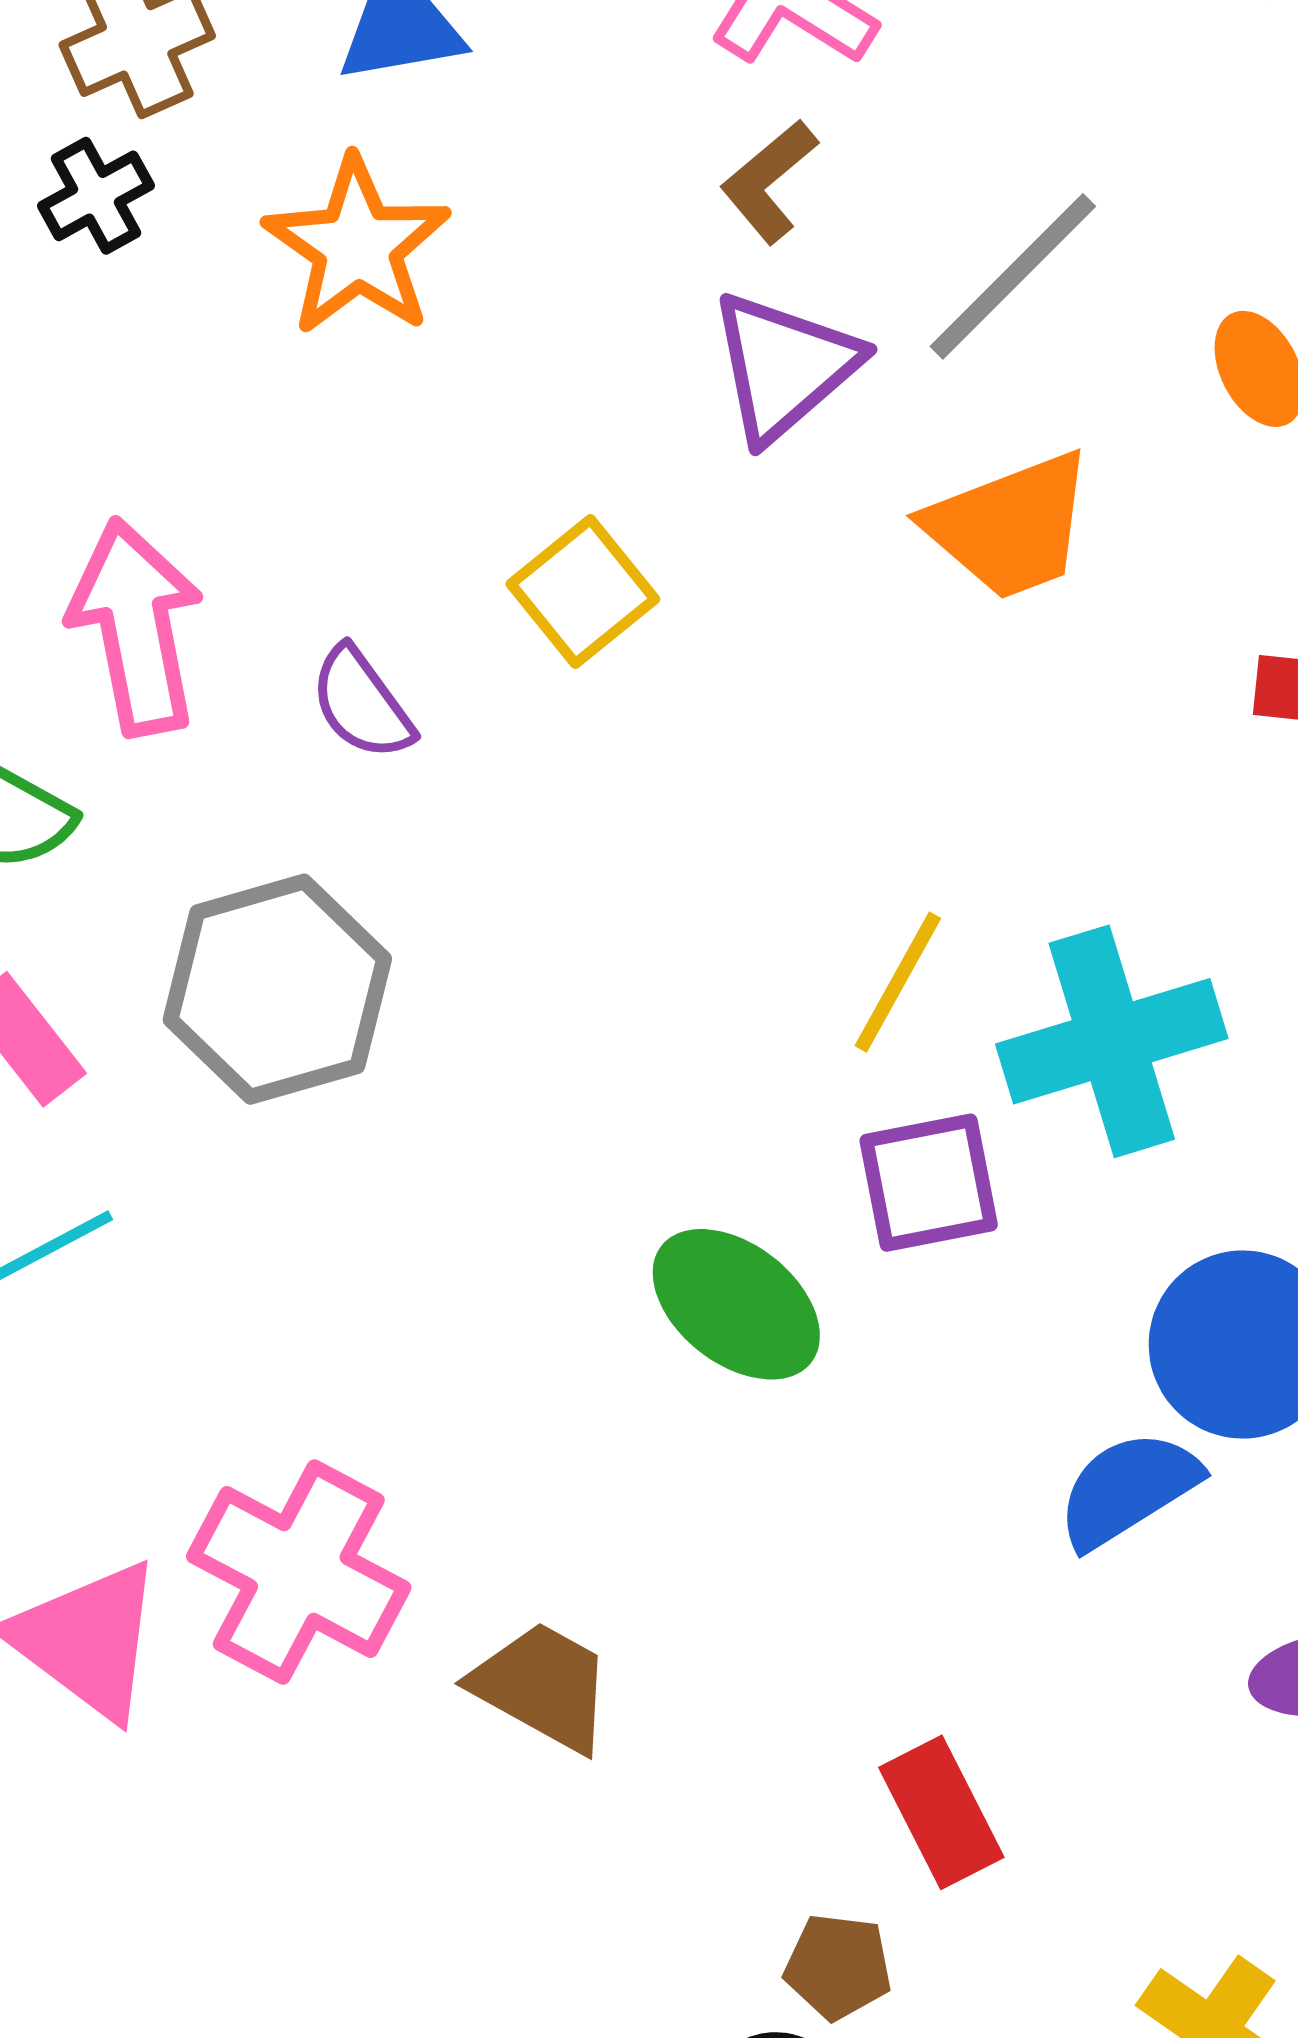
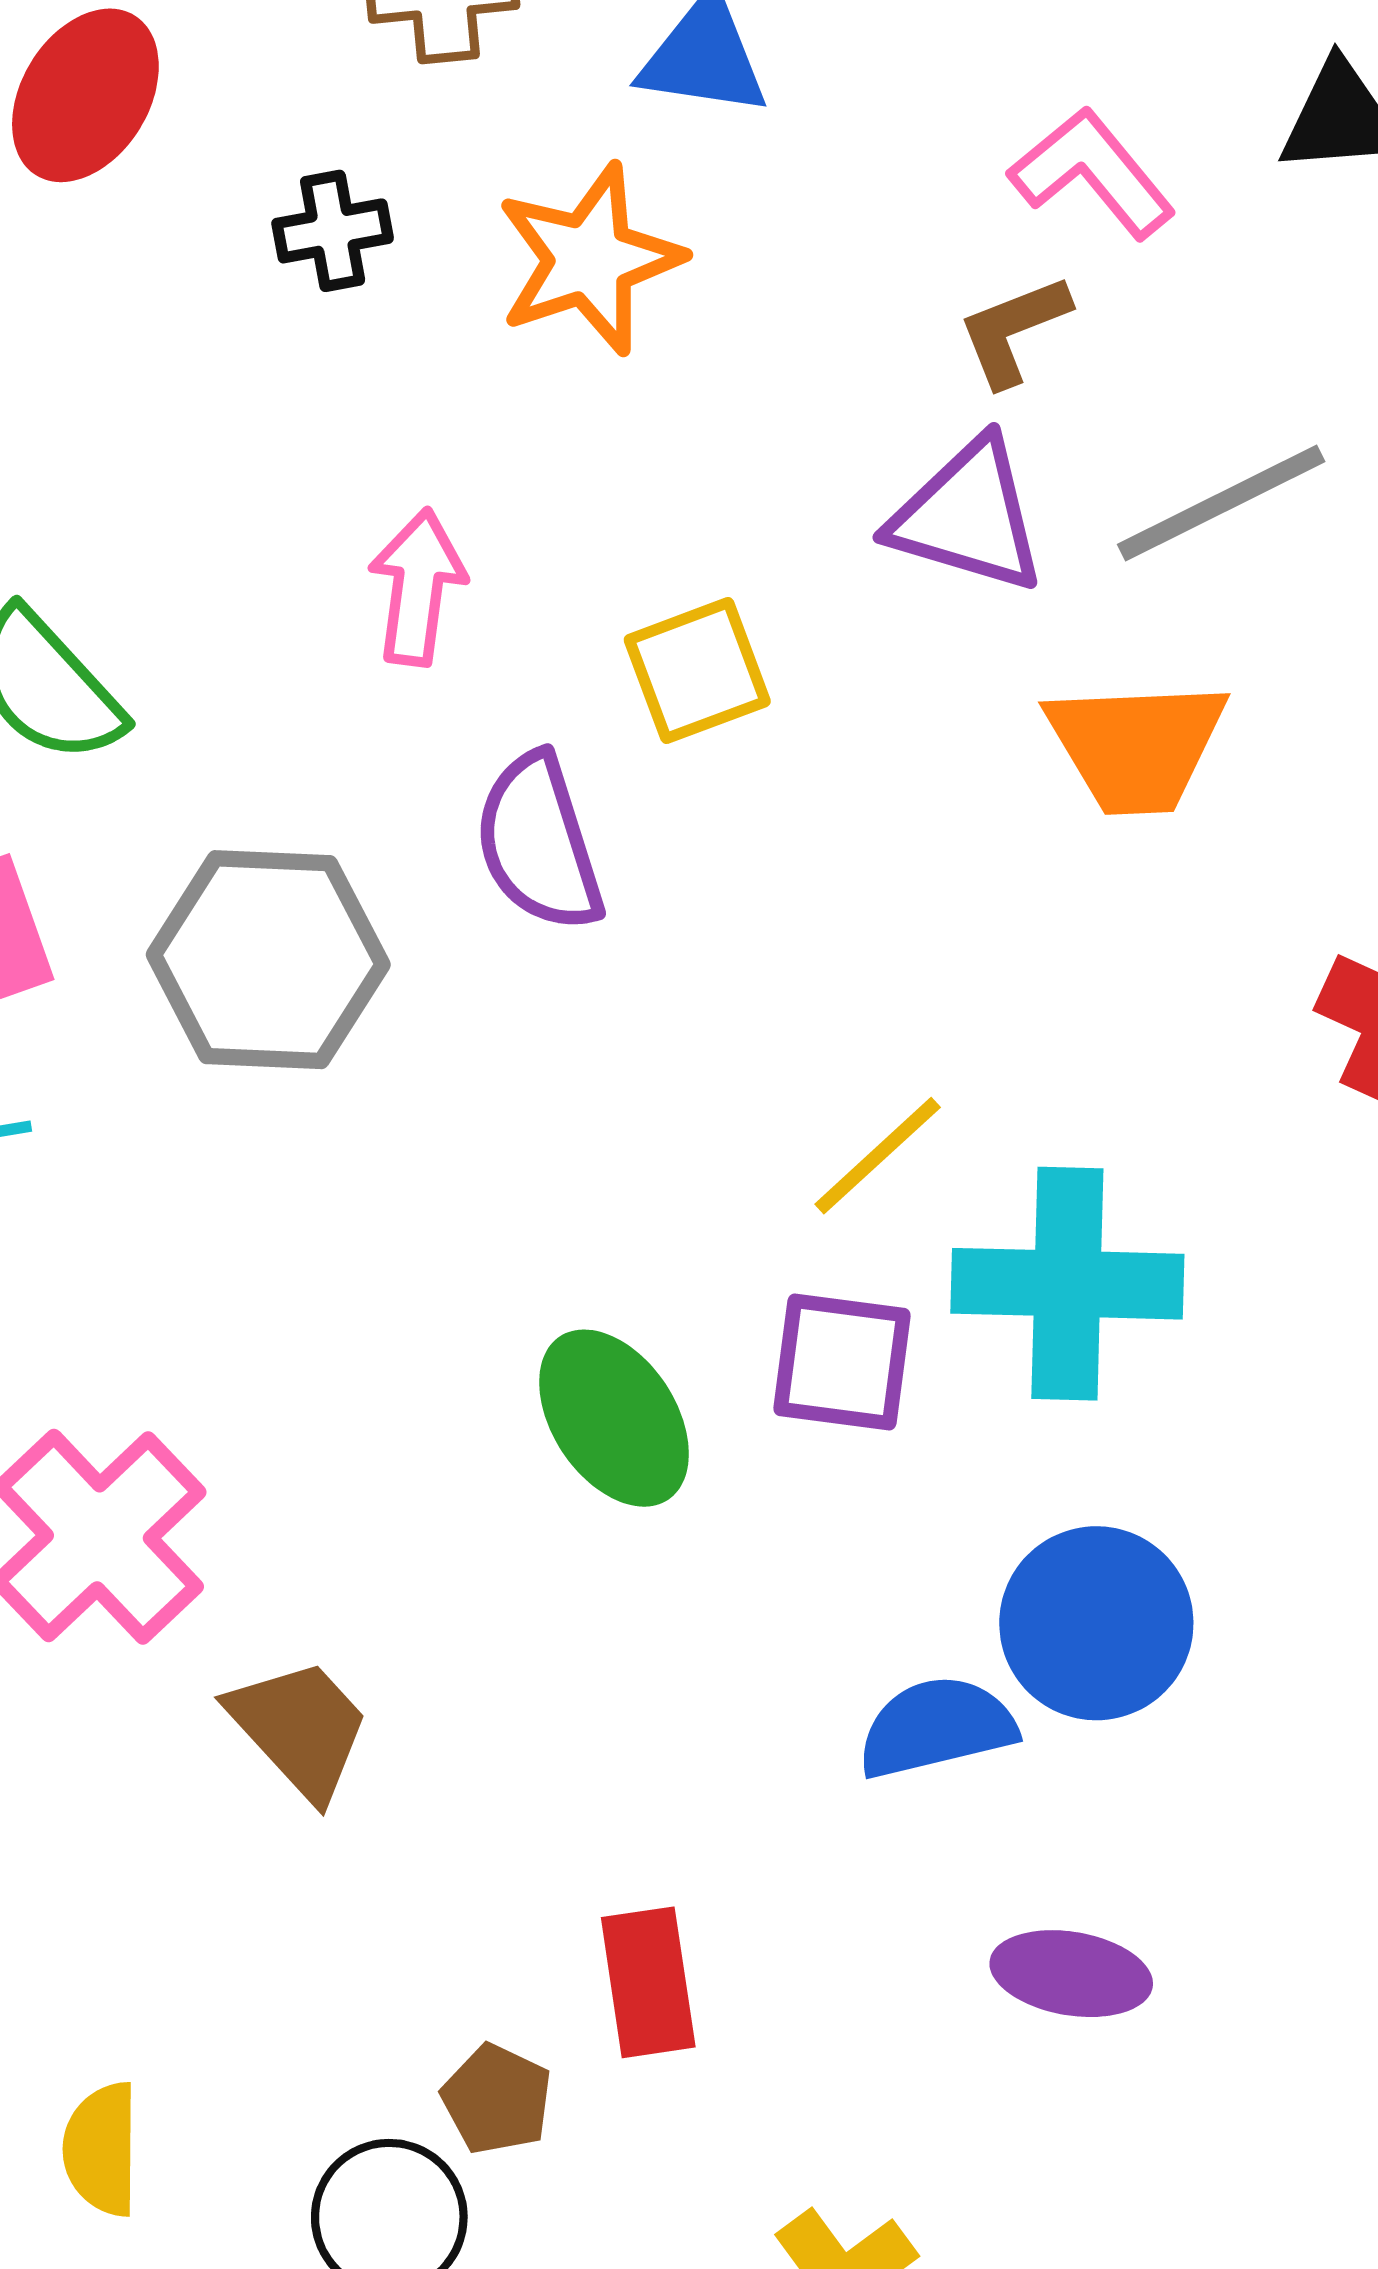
black cross: (96, 196) -> (333, 231), moved
purple triangle: (784, 366) -> (968, 516), turned 39
pink arrow: (136, 627) -> (417, 587), moved, size x0.7
purple semicircle: (362, 703) -> (539, 843), moved, size x1.4

